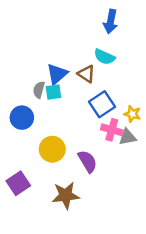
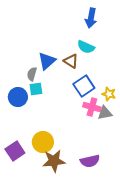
cyan square: (53, 92) -> (36, 89), moved
yellow circle: (52, 149) -> (43, 142), moved
purple semicircle: (87, 161) -> (90, 161), moved, turned 108

